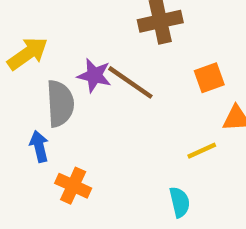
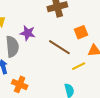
brown line: (130, 82) -> (59, 47), moved

